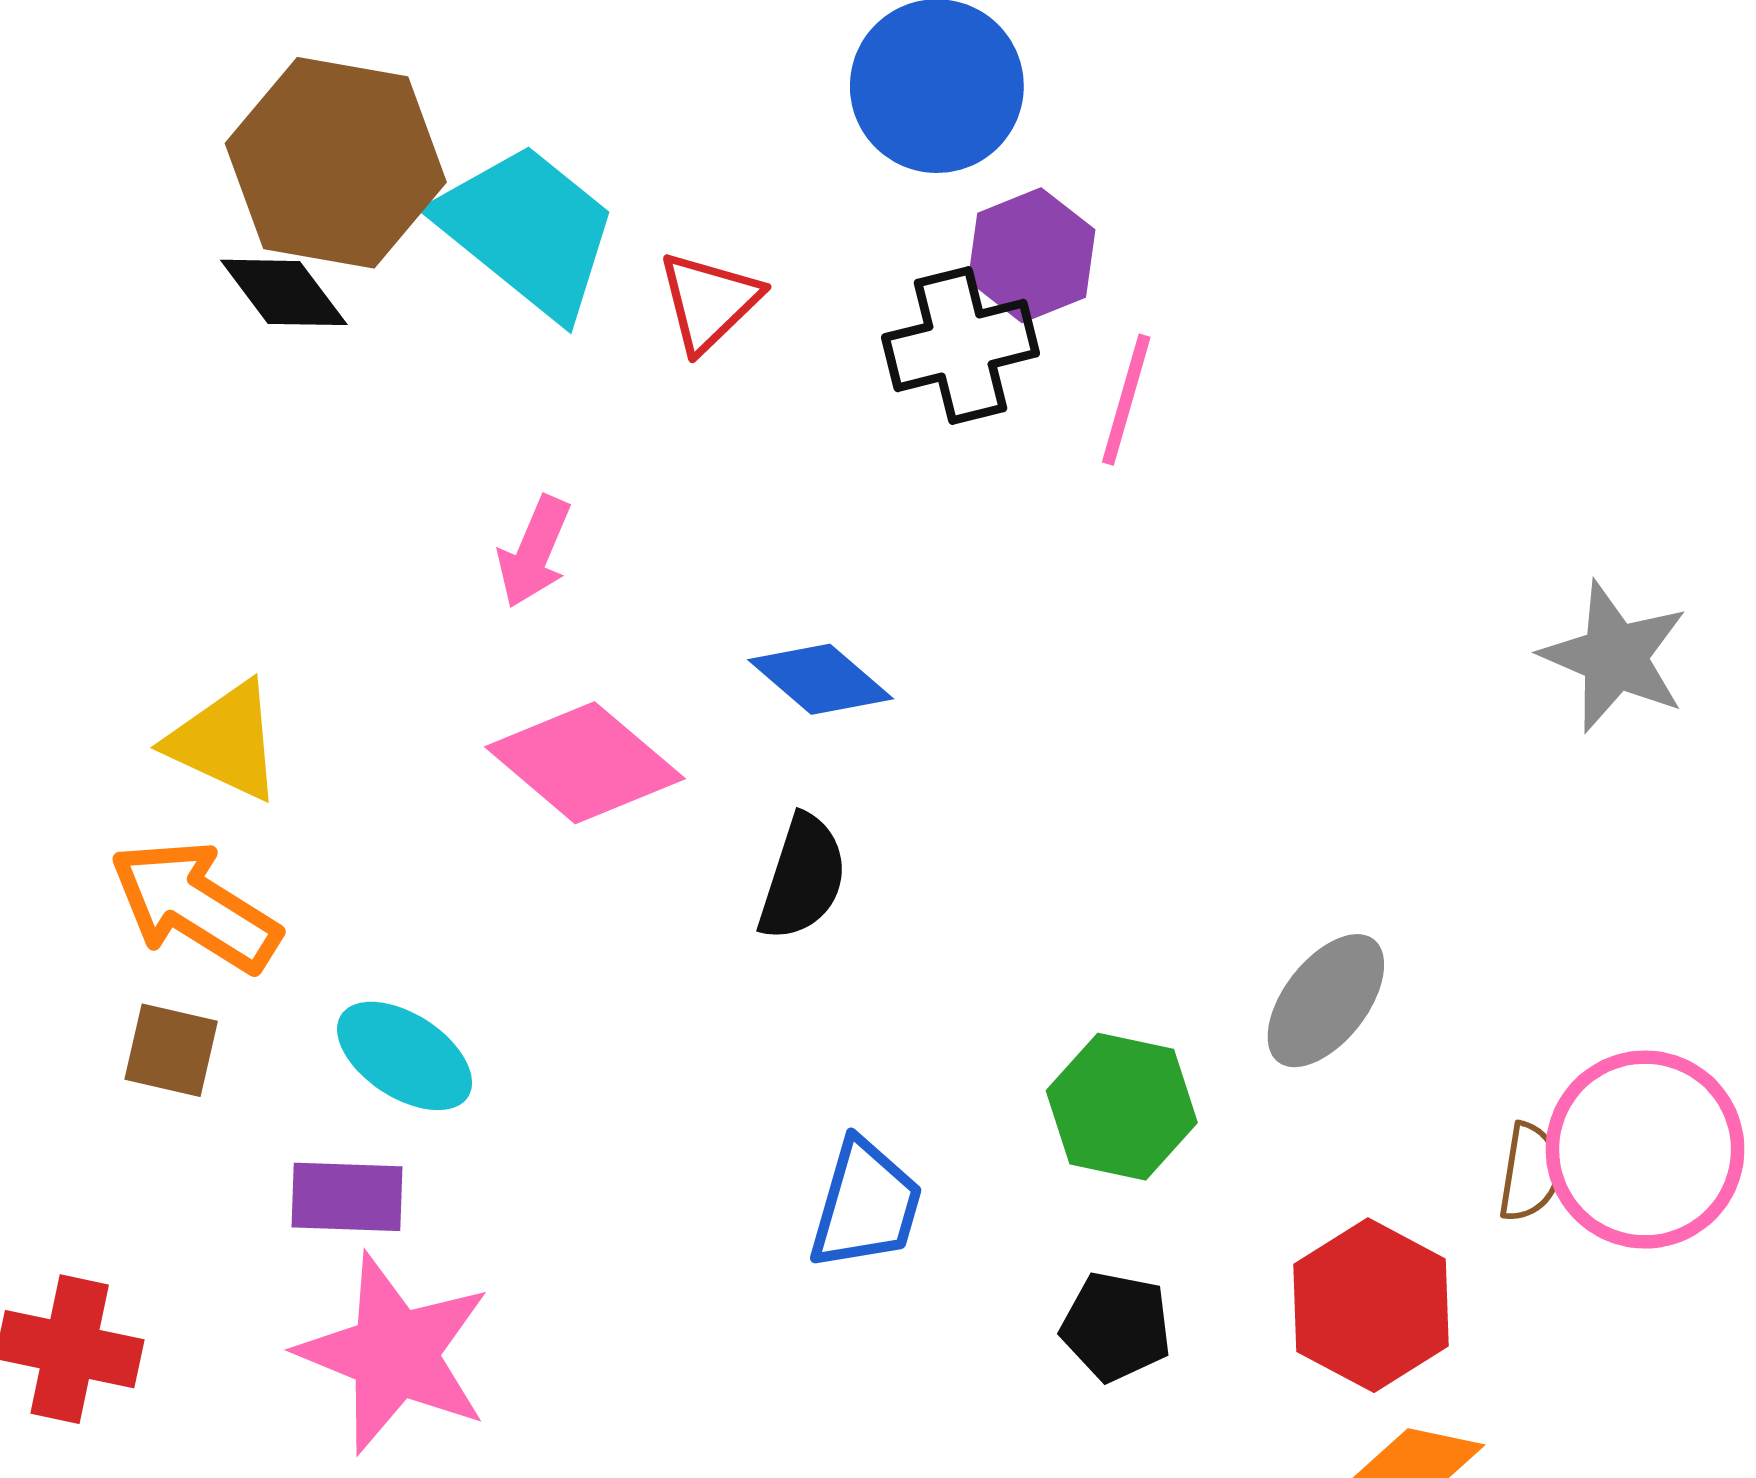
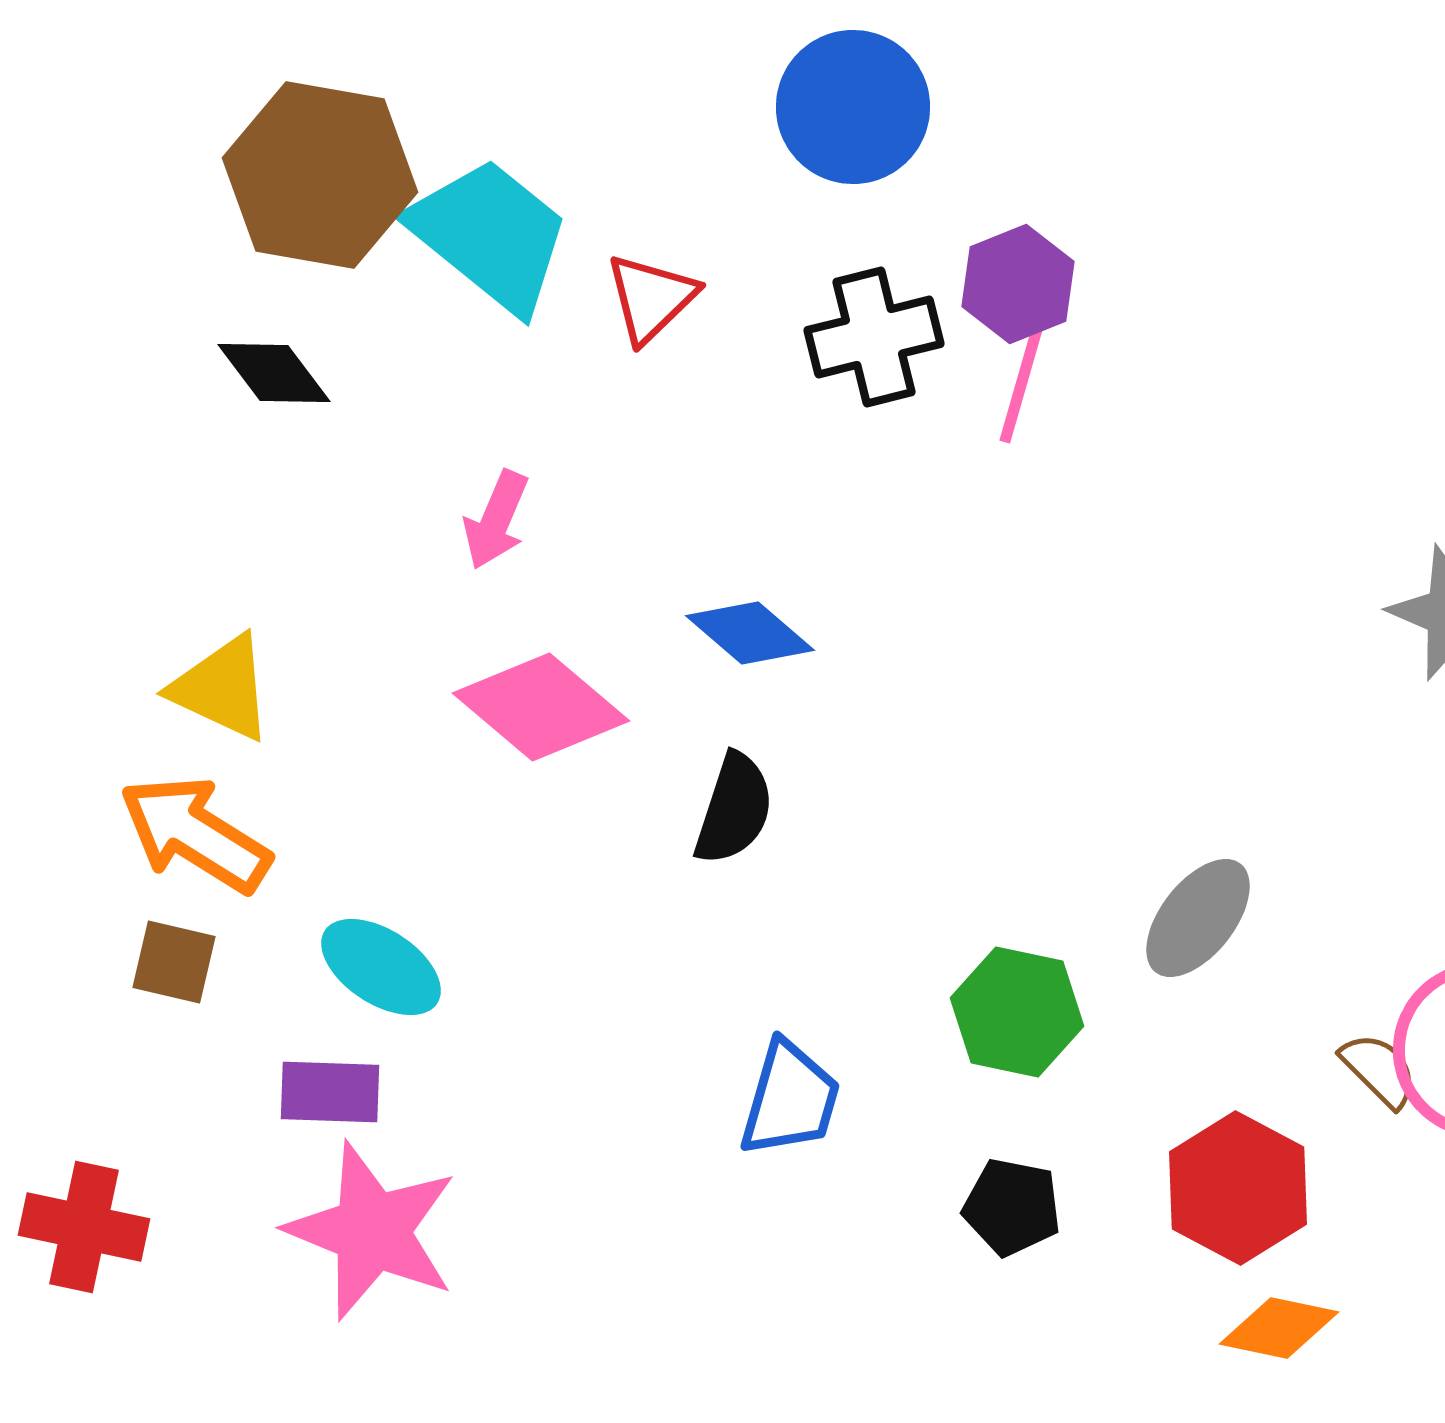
purple hexagon: (1032, 255) -> (1018, 284), moved
black diamond: (284, 292) -> (274, 373), moved
brown semicircle: (1530, 1172) -> (1379, 1070), turned -54

